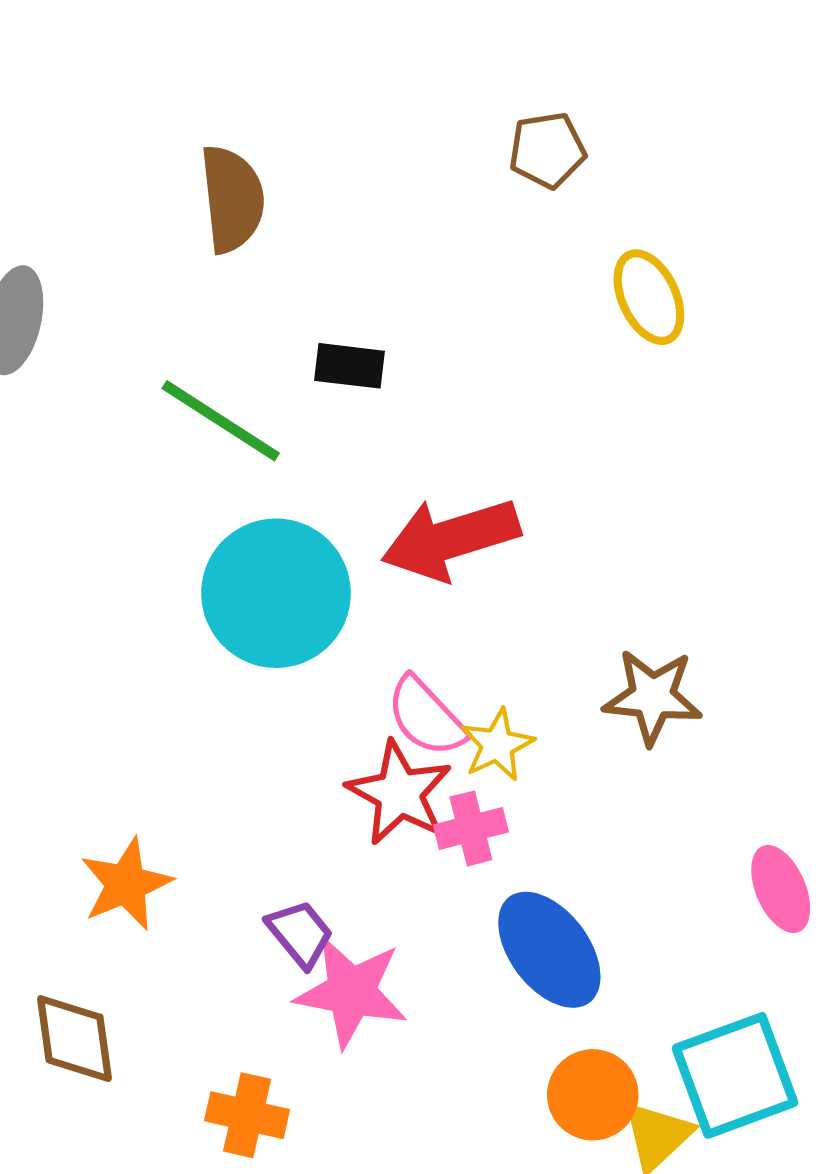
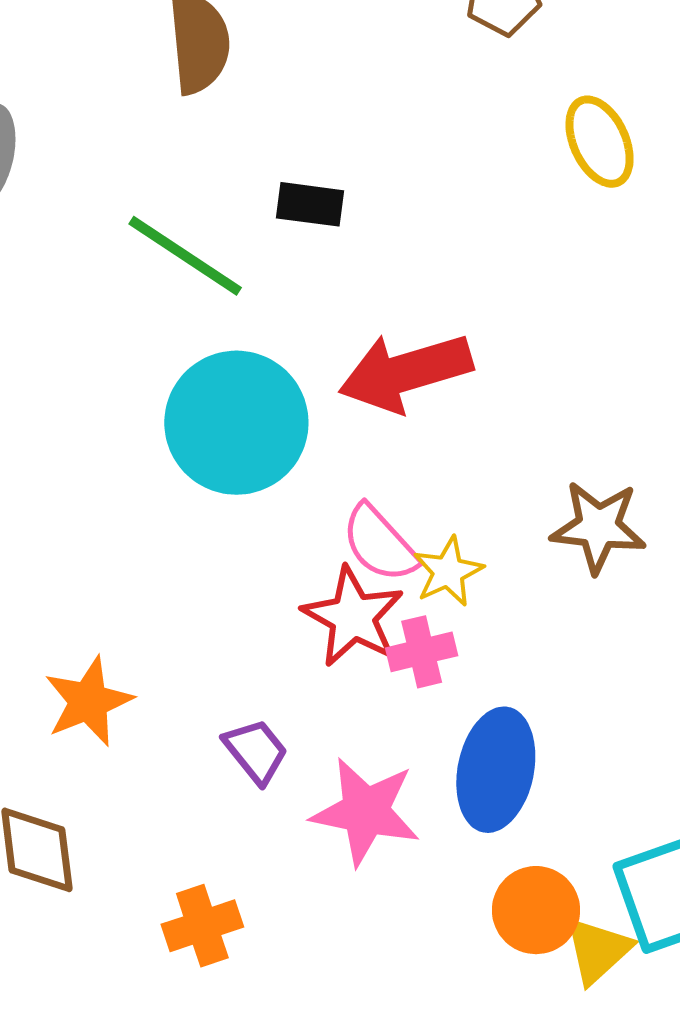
blue ellipse: (549, 950) -> (496, 770), turned 48
pink star: (351, 992) -> (366, 811), moved
orange cross: (247, 1115) -> (202, 926), turned -32

